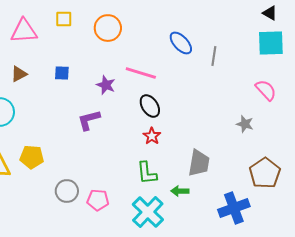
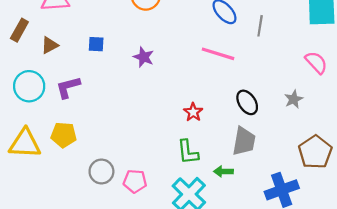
pink line: (141, 73) -> (218, 54), moved
black ellipse: (150, 106) -> (247, 102), moved
purple L-shape: (89, 120) -> (68, 87), moved
gray star: (245, 124) -> (294, 99), turned 30

